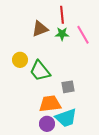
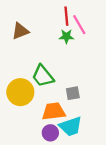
brown triangle: (40, 29) -> (20, 31), moved
pink line: (83, 35) -> (79, 25), moved
yellow circle: (20, 60) -> (20, 92), moved, size x1.6

